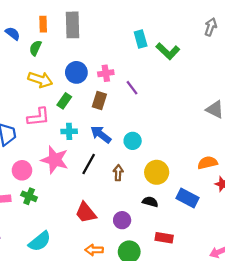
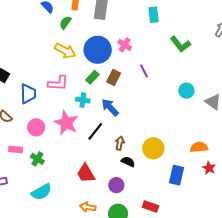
cyan rectangle: (141, 39) -> (154, 15), moved
blue circle: (76, 72) -> (98, 50), size x1.4
pink cross: (106, 73) -> (125, 45), moved, turned 32
green rectangle: (64, 101) -> (92, 77), moved
cyan circle: (133, 141) -> (186, 91), moved
green cross: (29, 196) -> (37, 159), moved
blue rectangle: (187, 198) -> (177, 175), turned 66
black semicircle: (150, 202) -> (128, 162), moved

